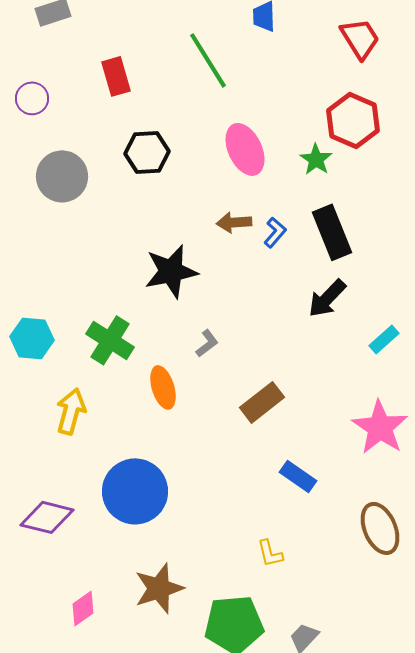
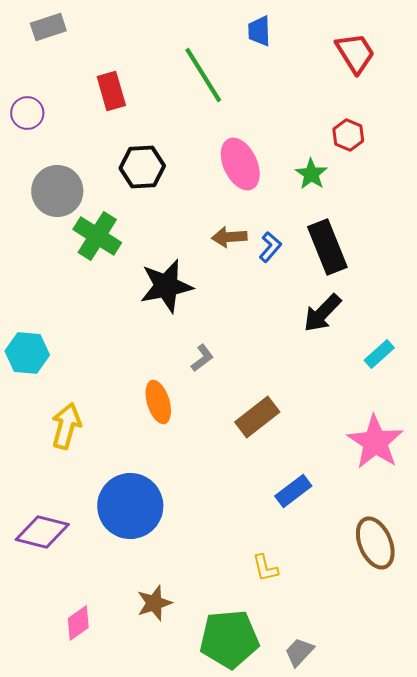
red hexagon: (353, 120) -> (348, 135), size x0.6
green cross: (110, 340) -> (97, 236), moved
blue rectangle: (298, 476) -> (293, 491), turned -72
brown star: (159, 588) -> (154, 603), size x0.7

